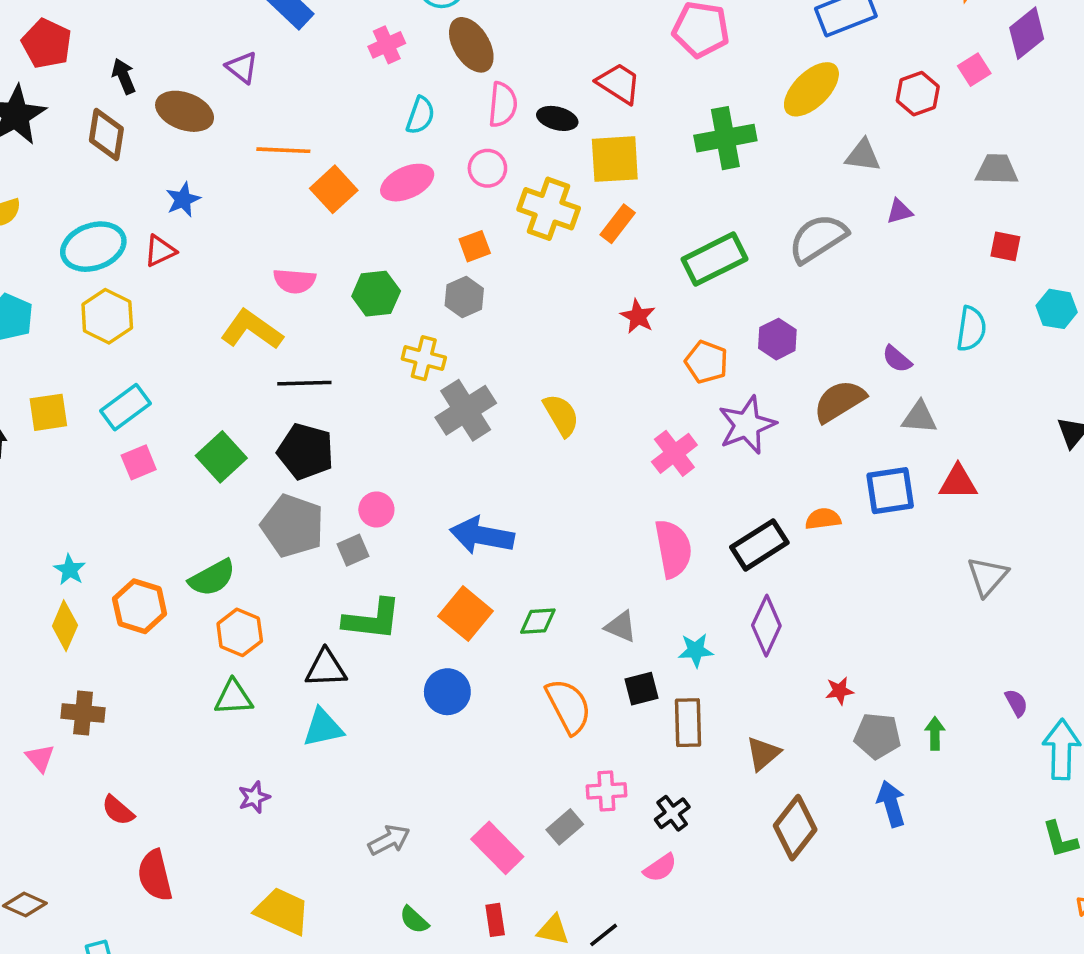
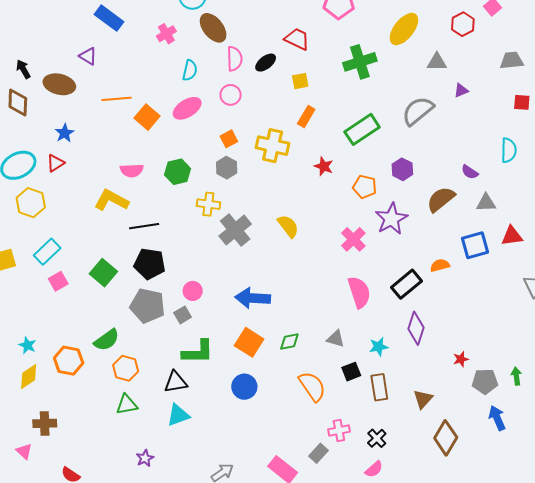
black ellipse: (557, 118) -> (266, 63), turned -45
yellow square: (615, 159) -> (300, 81), size x0.6
yellow cross: (549, 209) -> (273, 146), moved
yellow diamond: (65, 626) -> (29, 376), turned 40

